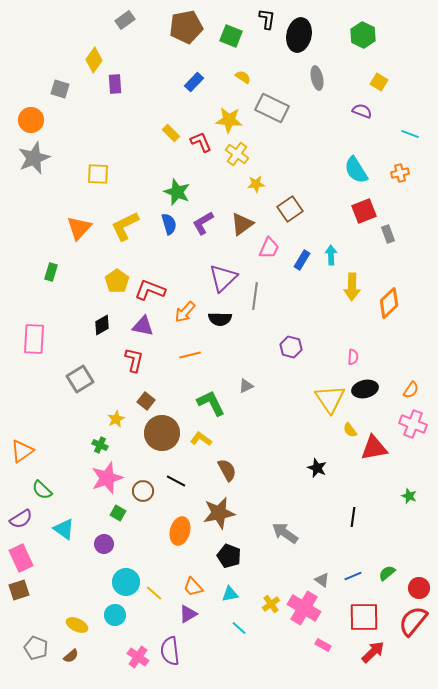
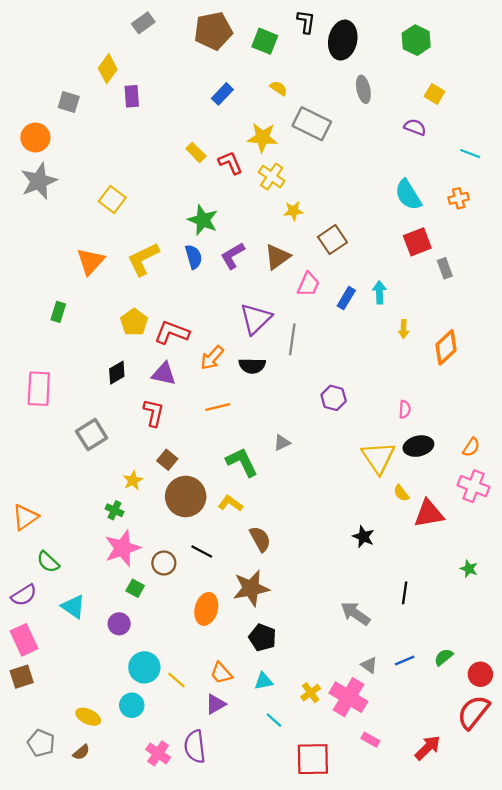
yellow square: (98, 174) -> (112, 199), turned 35
yellow arrow: (352, 287) -> (404, 329), size x0.6
gray arrow: (285, 533) -> (355, 613), moved
red square: (364, 617) -> (313, 759), moved

